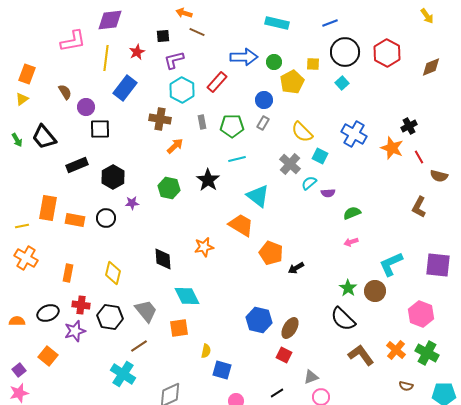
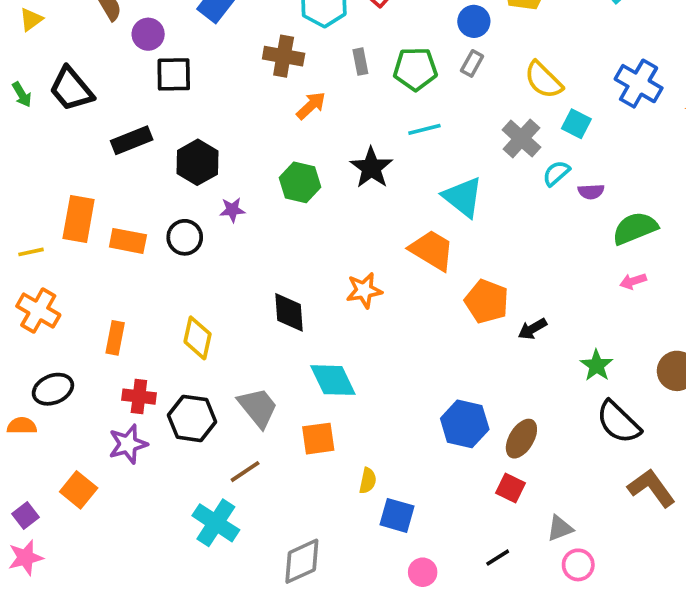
green semicircle: (352, 213) -> (635, 228), size x1.4
green star: (348, 288) -> (596, 365), moved
black ellipse: (48, 313) -> (53, 389), moved

